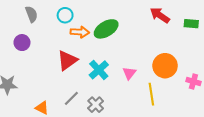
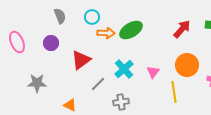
red arrow: (160, 15) -> (182, 29), moved, turned 96
red triangle: (67, 60) -> (81, 60), moved
gray line: (71, 98) -> (98, 84), moved
gray cross: (96, 105) -> (121, 102), turned 35

